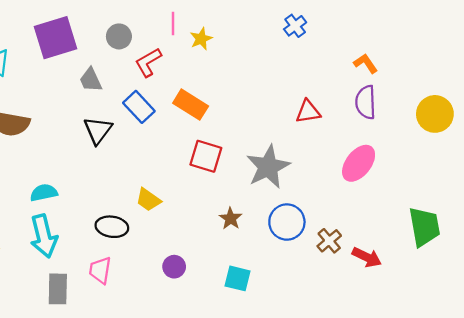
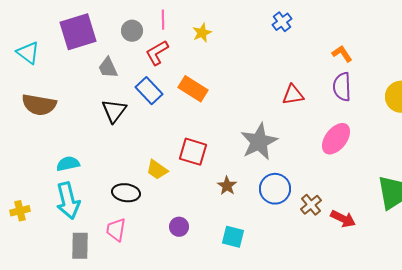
pink line: (173, 23) -> (163, 20), moved
red square: (206, 156) -> (193, 152), moved

